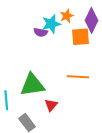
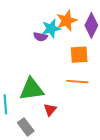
orange star: (67, 16) -> (67, 21), size x1.5
orange square: (80, 37) -> (79, 55), moved

